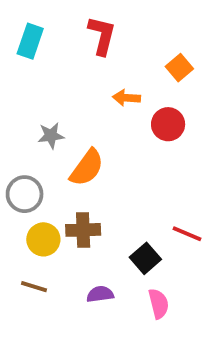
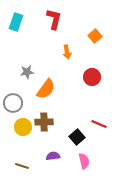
orange arrow: (126, 98) -> (67, 52), turned -104
red circle: (168, 124) -> (92, 77), moved
brown line: (34, 287) -> (22, 166), moved

